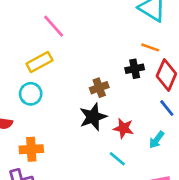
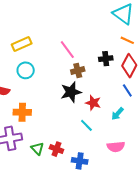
pink line: (54, 26) -> (67, 50), moved
orange line: (150, 47) -> (127, 40), moved
yellow rectangle: (39, 62) -> (22, 44), moved

